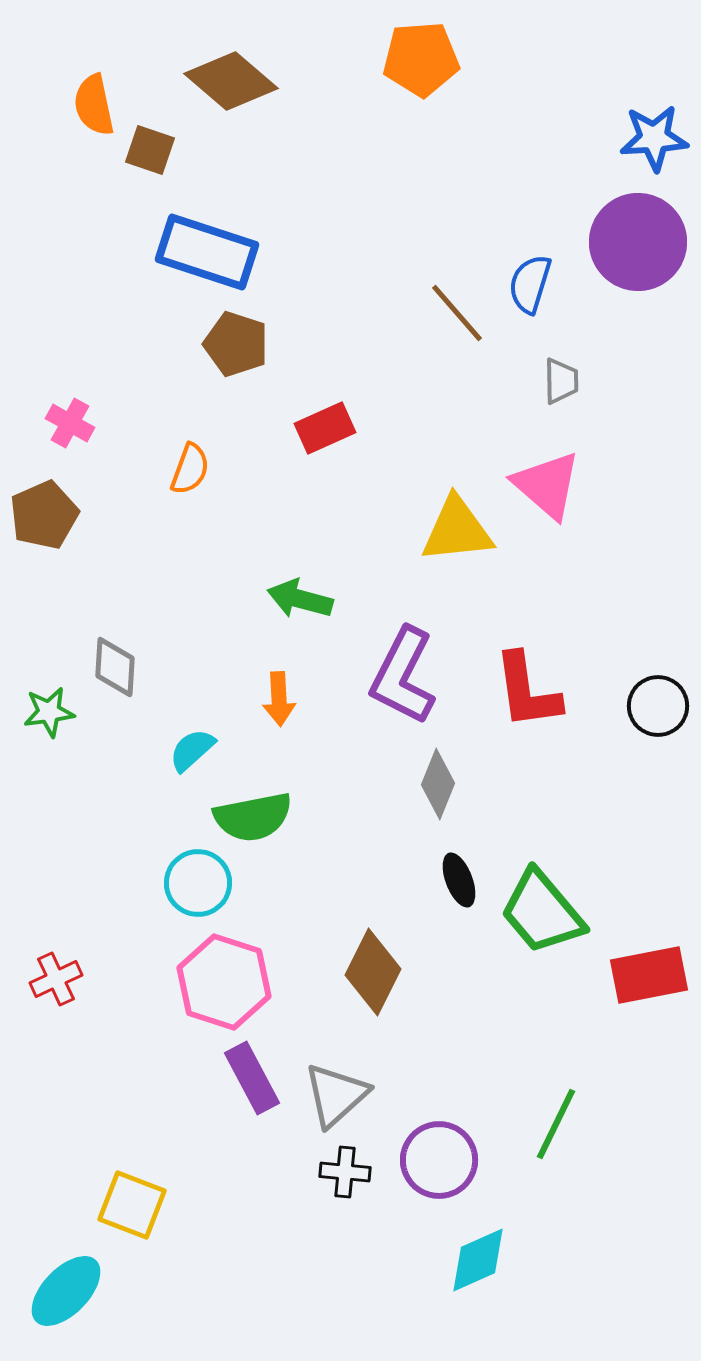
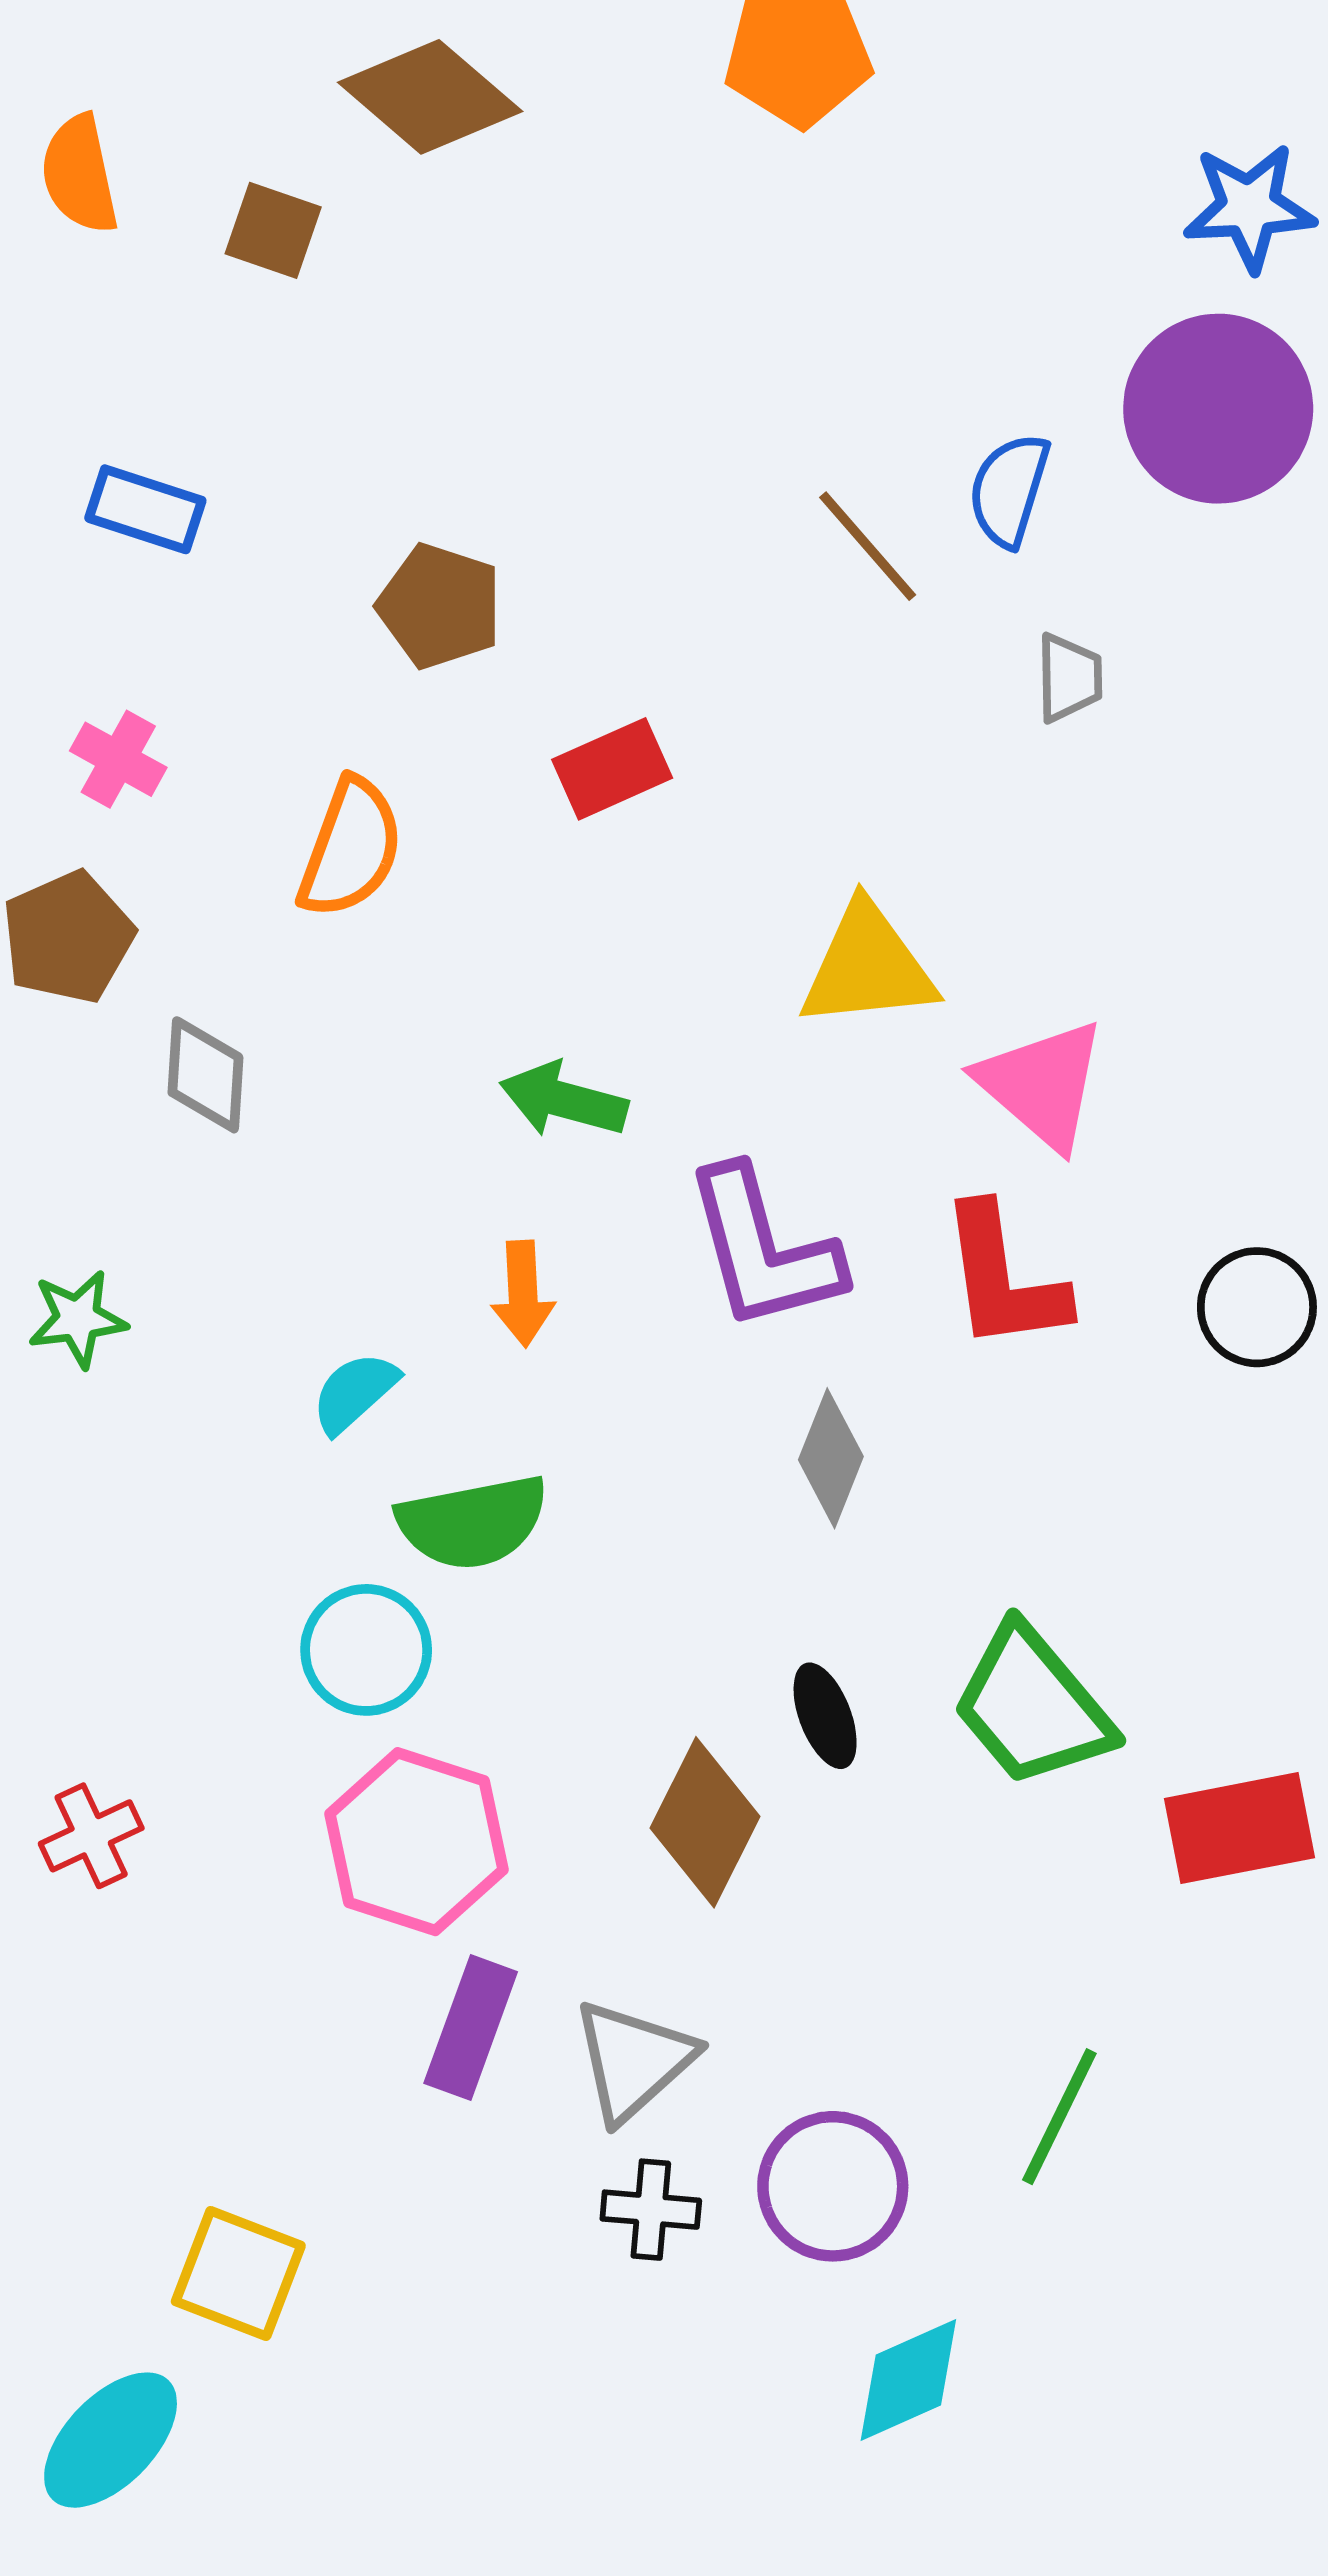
orange semicircle: (94, 105) -> (80, 174), moved
blue rectangle: (207, 252) -> (145, 509), moved, size x0.6
orange semicircle: (190, 469) -> (351, 848), size x1.4
pink triangle: (547, 485) -> (1042, 1084), moved
gray diamond: (115, 667) -> (205, 1075), moved
purple L-shape: (403, 676) -> (763, 1249), turned -42
black ellipse: (459, 880) -> (825, 1716), moved
purple rectangle: (252, 1078) -> (471, 2028), turned 48

